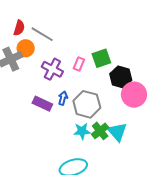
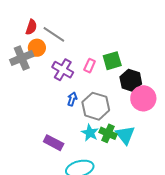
purple rectangle: (42, 104) -> (54, 143), moved
cyan star: (82, 131) -> (90, 133), turned 30
green cross: (100, 131) -> (108, 133), turned -30

